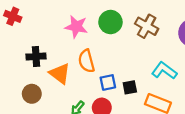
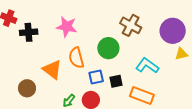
green circle: (110, 22) -> (108, 48), moved
black cross: (36, 56) -> (29, 32), moved

